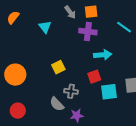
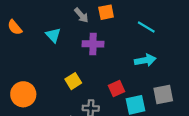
orange semicircle: (13, 17) -> (15, 27), turned -72
purple cross: (88, 32) -> (93, 44), moved
cyan arrow: (103, 55) -> (145, 60), moved

